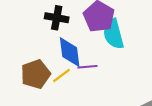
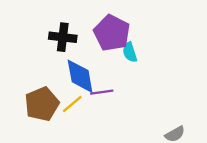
cyan semicircle: (113, 34) -> (130, 52), size x0.6

